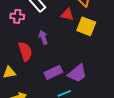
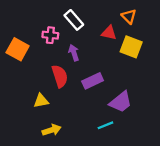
purple arrow: (43, 37) -> (74, 53), moved
purple rectangle: (53, 72) -> (93, 81), moved

